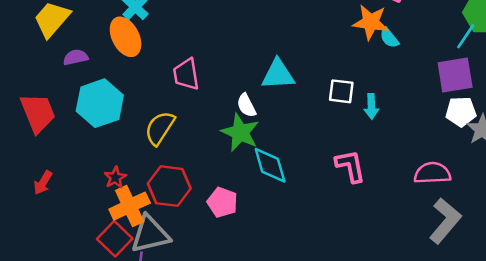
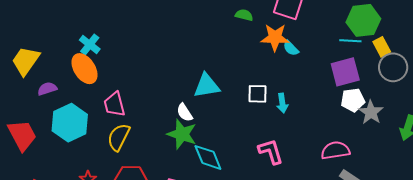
cyan line: (466, 36) -> (350, 41), turned 65
pink trapezoid: (186, 74) -> (114, 104), moved

